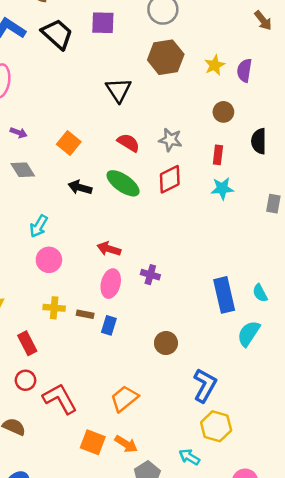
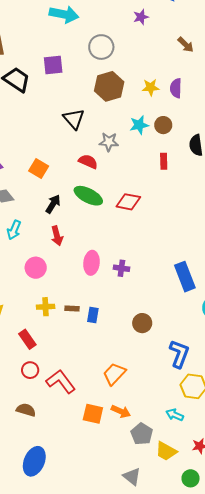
yellow star: (215, 65) -> (151, 87), turned 30
gray star: (170, 140) -> (109, 142), moved
red diamond: (170, 179) -> (128, 202), moved, turned 45
black arrow: (80, 187) -> (53, 204), turned 114
cyan star: (222, 188) -> (139, 125), moved
cyan arrow: (39, 226) -> (14, 230), moved
red arrow: (109, 249) -> (57, 236), moved, turned -114
pink ellipse: (111, 284) -> (92, 263), moved

